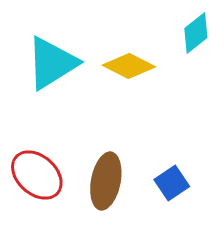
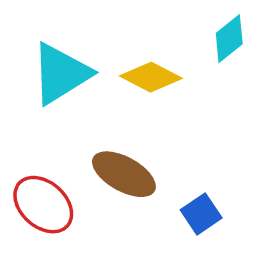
brown ellipse: (106, 181) -> (124, 174), moved, turned -72

